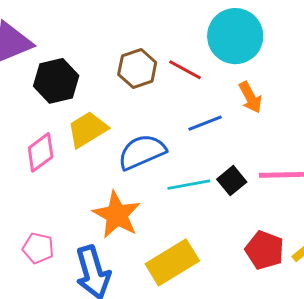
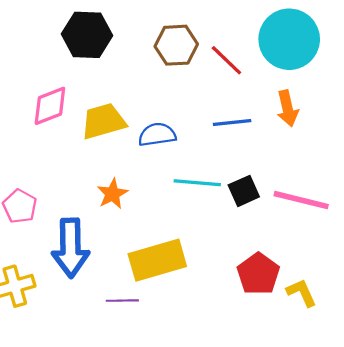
yellow trapezoid: (87, 129) -> (103, 121), moved
blue semicircle: (142, 152) -> (157, 135), size x0.7
orange star: (117, 215) -> (112, 194), size x0.6

